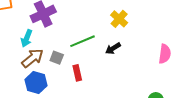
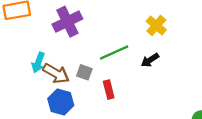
cyan arrow: (27, 38) -> (38, 63), moved
brown arrow: (33, 58) -> (56, 73), turned 70

